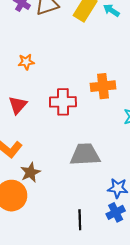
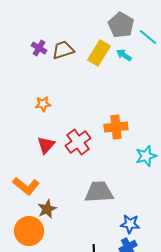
red cross: (63, 102) -> (78, 142), turned -35
red triangle: (18, 105) -> (46, 145), moved

